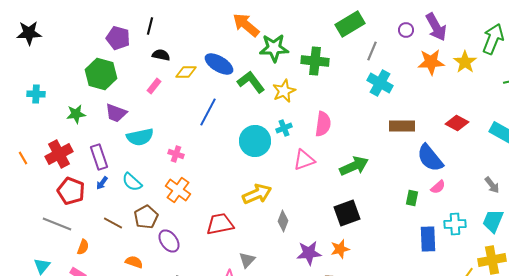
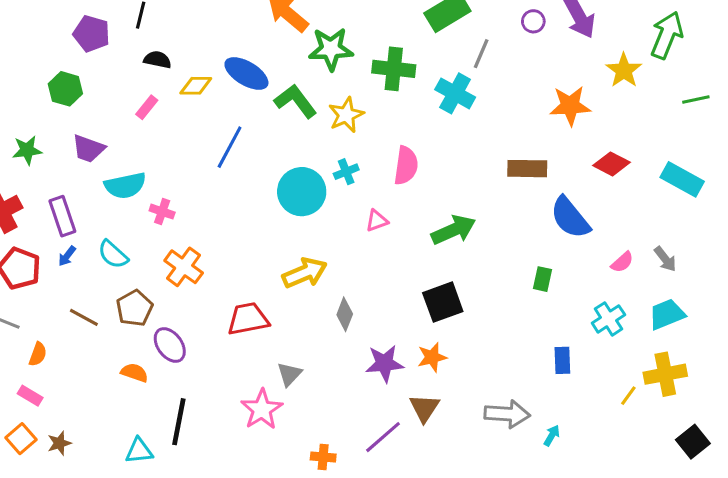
orange star: (431, 62) -> (570, 106), moved
green hexagon: (101, 74) -> (65, 89), size x0.7
cyan cross: (380, 83) -> (455, 93), moved
pink cross: (176, 154) -> (162, 212), moved
pink triangle: (304, 160) -> (377, 221), size x0.7
pink semicircle: (438, 187) -> (622, 262), moved
cyan trapezoid: (493, 221) -> (667, 314), turned 45
cyan cross: (455, 224) -> (608, 319), turned -30
blue rectangle: (428, 239) -> (562, 360), moved, size x0.7
orange semicircle: (134, 262) -> (134, 373), moved

